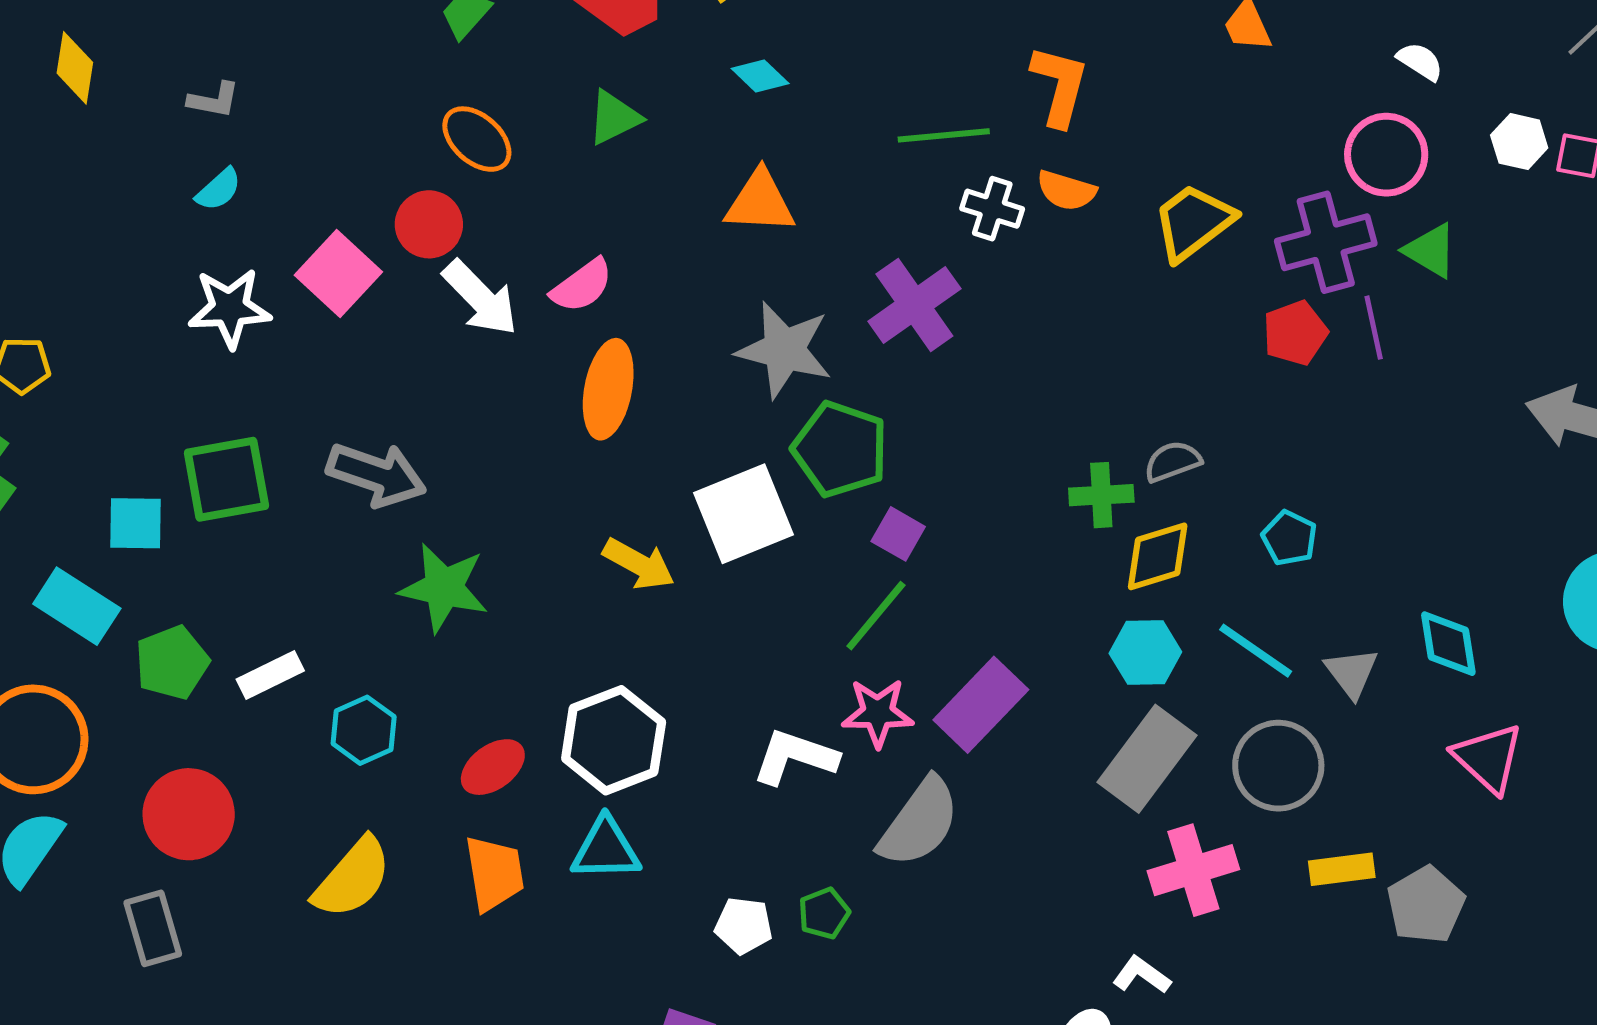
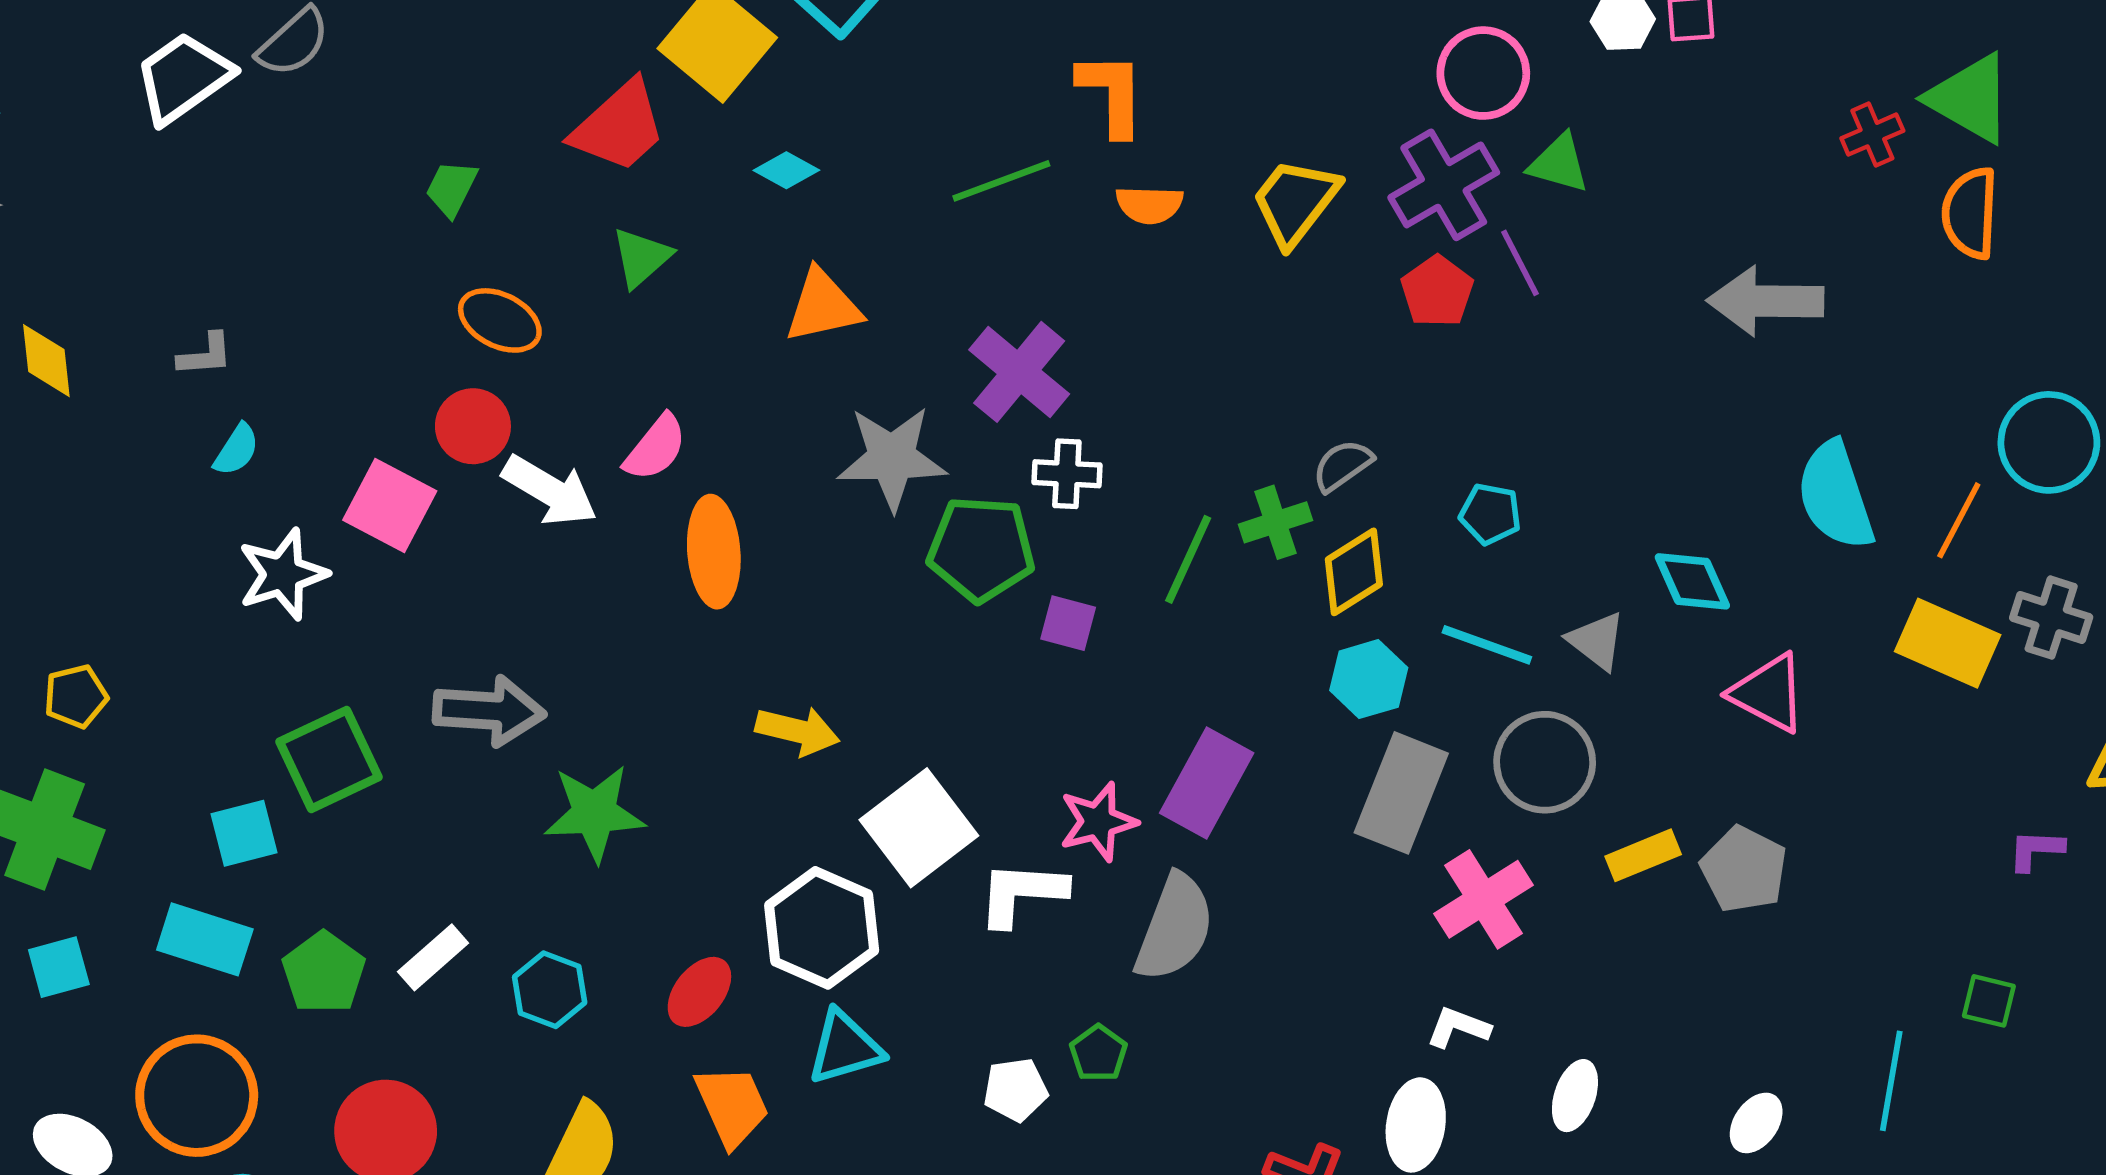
white cross: (992, 209) -> (1067, 474), moved
white square: (744, 514) -> (919, 828), moved
green line: (876, 616) -> (1188, 559), moved

